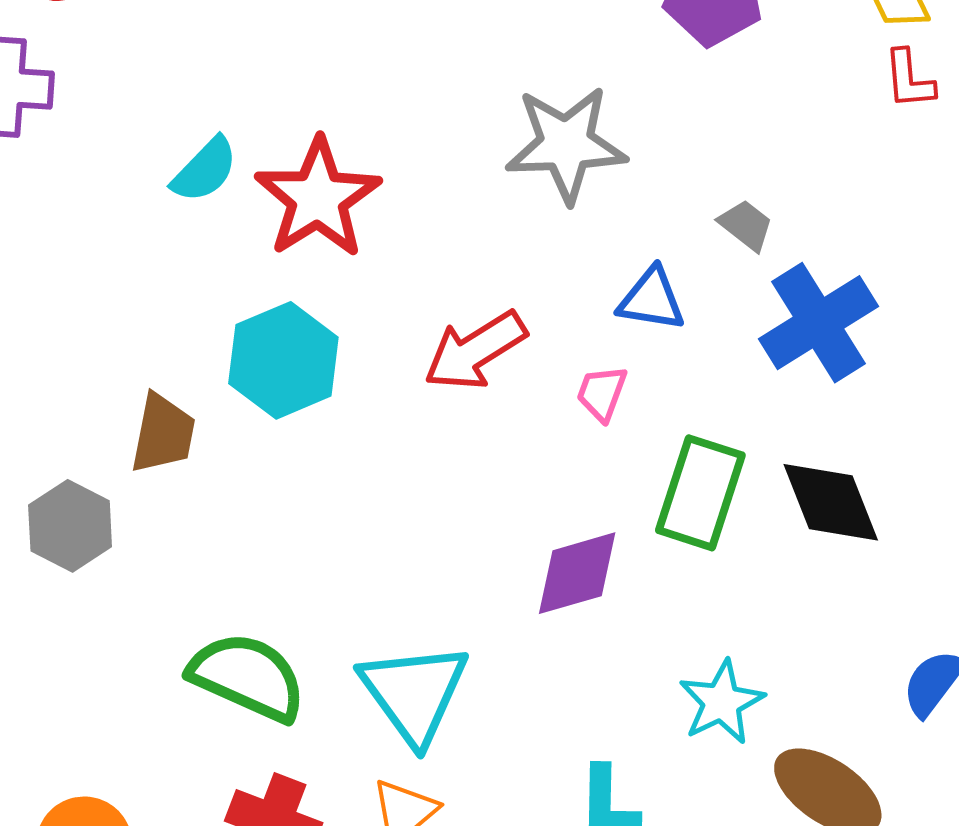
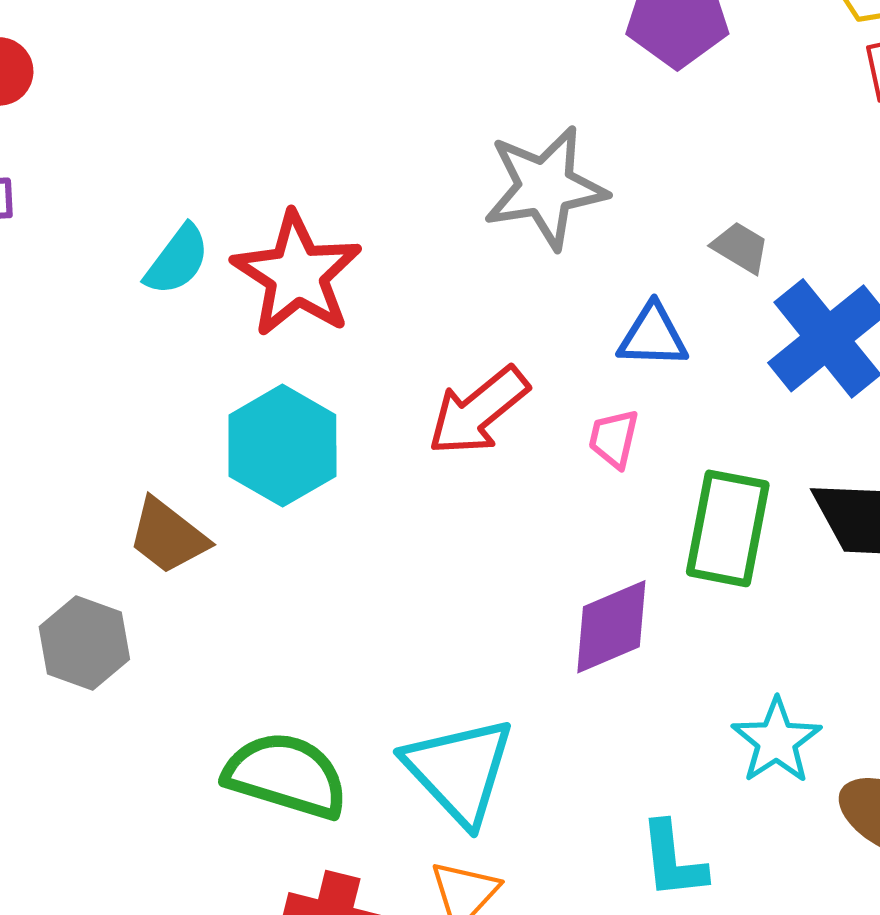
brown trapezoid: (163, 434) -> (168, 536), turned 124

